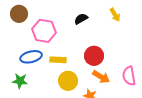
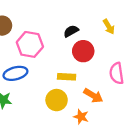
red circle: (94, 56) -> (83, 51), moved
yellow rectangle: (58, 60) -> (67, 77), moved
pink semicircle: (129, 76) -> (117, 73), moved

